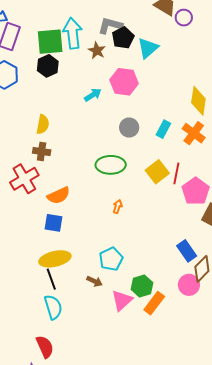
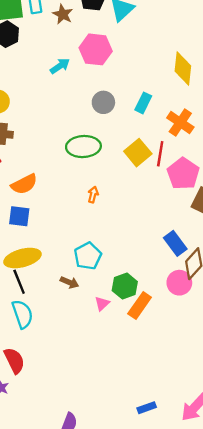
orange cross: (194, 133) -> (180, 122), moved
pink triangle: (122, 300) -> (102, 304), size x0.6

